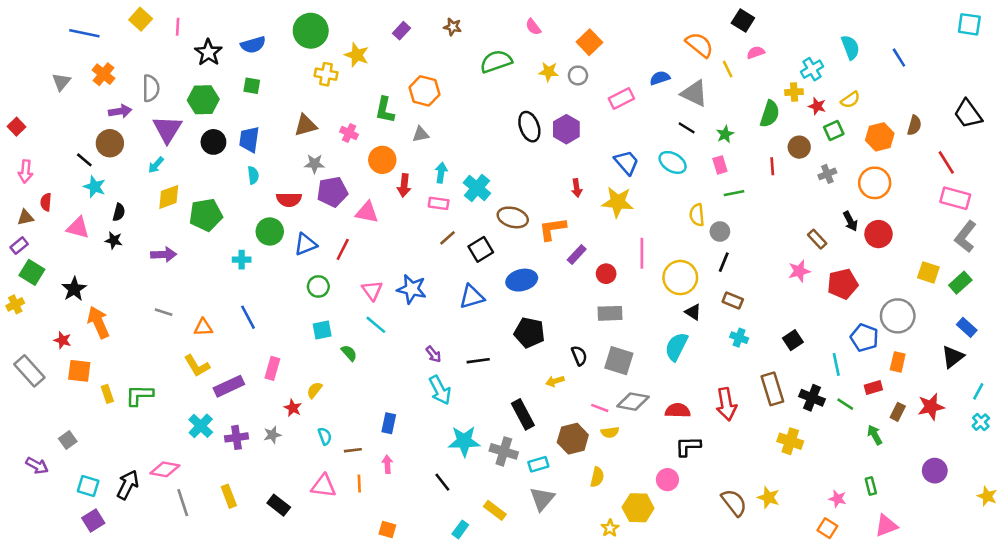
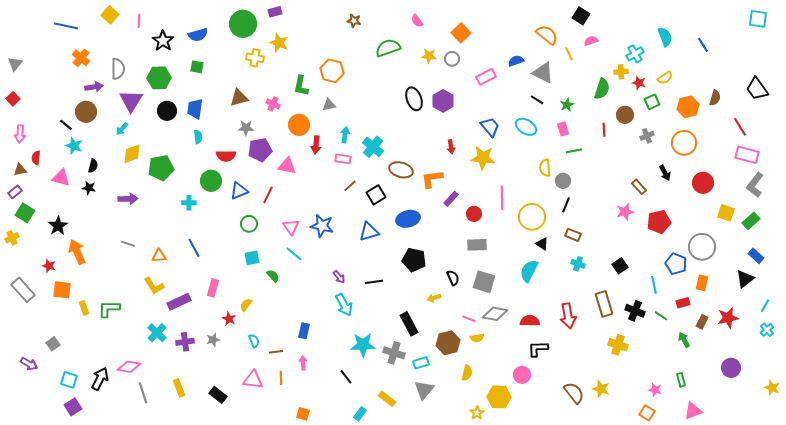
purple rectangle: (401, 31) -> (275, 12), moved, turned 32
gray triangle: (61, 82) -> (15, 64), moved
red circle: (878, 234) -> (703, 183), moved

